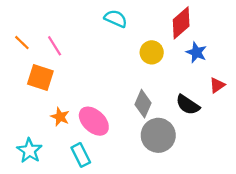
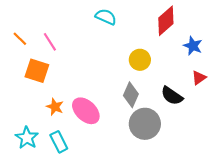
yellow circle: (152, 52) -> (140, 60), moved
blue star: (196, 52) -> (193, 46), moved
cyan rectangle: (81, 155) -> (59, 142), moved

